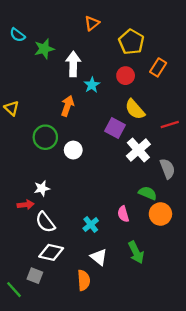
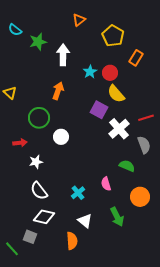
red circle: (126, 76) -> (110, 73), moved
cyan star: (92, 85) -> (90, 72), moved
red line: (170, 124) -> (146, 118), moved
white circle: (73, 150) -> (61, 137), moved
red arrow: (26, 205) -> (20, 143), moved
orange circle: (160, 214) -> (140, 197), moved

